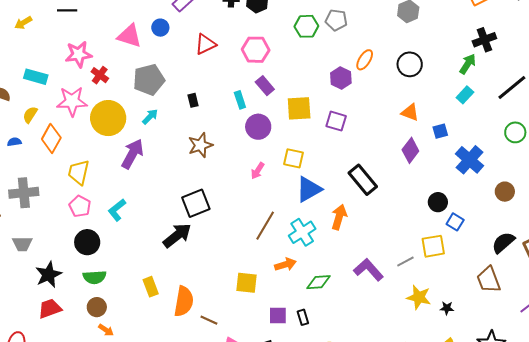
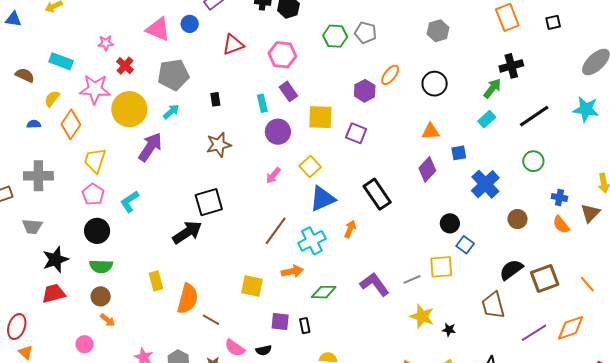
pink star: (79, 54) -> (106, 43), size x0.6
orange triangle: (410, 112) -> (431, 131), turned -30
yellow square: (293, 158) -> (310, 166), turned 30
orange arrow: (339, 217) -> (350, 229), size x0.7

